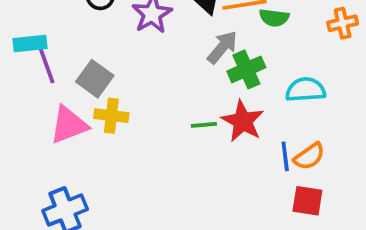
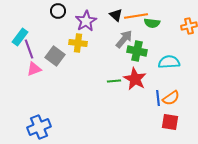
cyan rectangle: (30, 44) -> (20, 37), turned -48
green cross: (246, 69) -> (137, 51), turned 36
yellow cross: (111, 116) -> (78, 43), moved
pink triangle: (69, 125) -> (34, 69), moved, size x0.7

